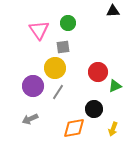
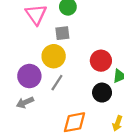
black circle: (94, 109) -> (102, 93), moved
gray arrow: (30, 119) -> (25, 102), moved

